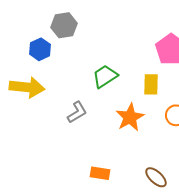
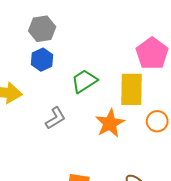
blue hexagon: (40, 49) -> (42, 60), moved
yellow rectangle: (151, 84) -> (131, 89), size x1.5

